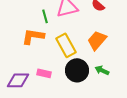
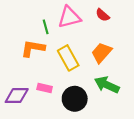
black circle: (77, 70) -> (75, 99), moved
green arrow: (102, 70) -> (107, 85), size x1.6

